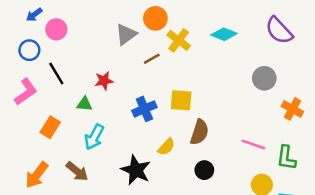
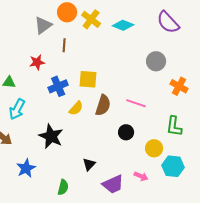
yellow cross: (179, 40) -> (91, 19), moved
brown line: (152, 59) -> (64, 45), turned -56
red star: (104, 81) -> (37, 62), moved
pink line: (253, 144) -> (136, 103), moved
yellow semicircle: (166, 147) -> (76, 108), moved
black circle: (204, 170) -> (126, 132), moved

